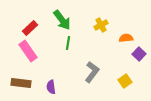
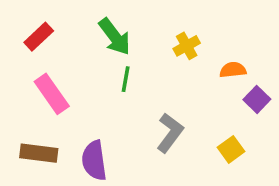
red rectangle: (30, 28) -> (39, 37), moved
purple semicircle: (51, 87) -> (94, 161), size x1.5

